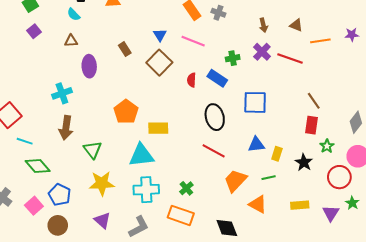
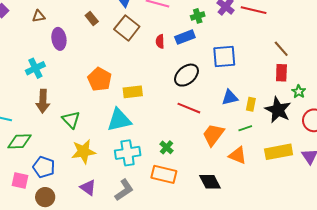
blue rectangle: (217, 78) -> (185, 37), turned -48
black ellipse: (215, 117) -> (186, 75), turned 70
black star: (304, 162) -> (278, 110), size x1.5
green diamond: (38, 166) -> (19, 141), turned -45
yellow rectangle: (300, 205) -> (279, 152), size x1.5
pink square: (34, 206) -> (20, 180), turned -30

